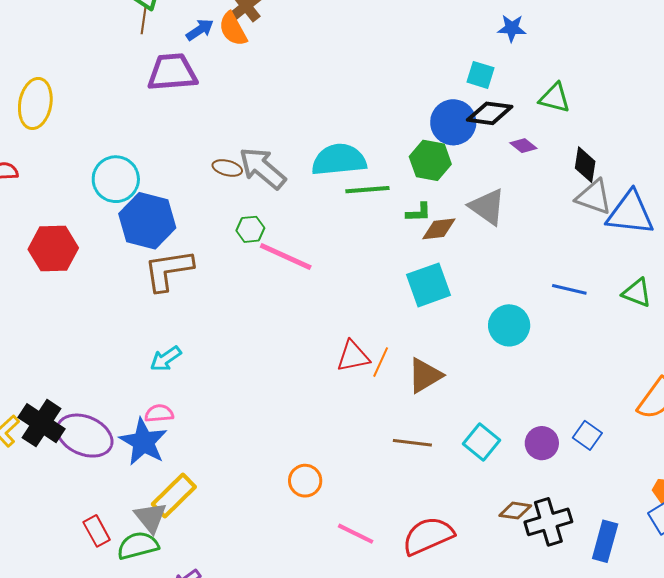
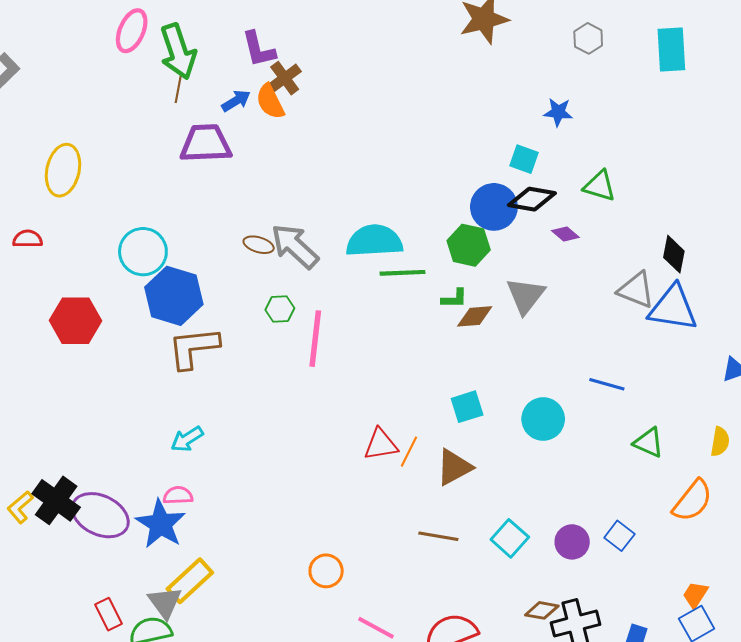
black diamond: (585, 165) -> (674, 254), moved
gray triangle: (487, 207) -> (526, 296), turned 30
pink line: (286, 257) -> (315, 339), turned 70
cyan square: (428, 285) -> (467, 407), moved, size x0.7
green triangle: (637, 293) -> (649, 443), moved

